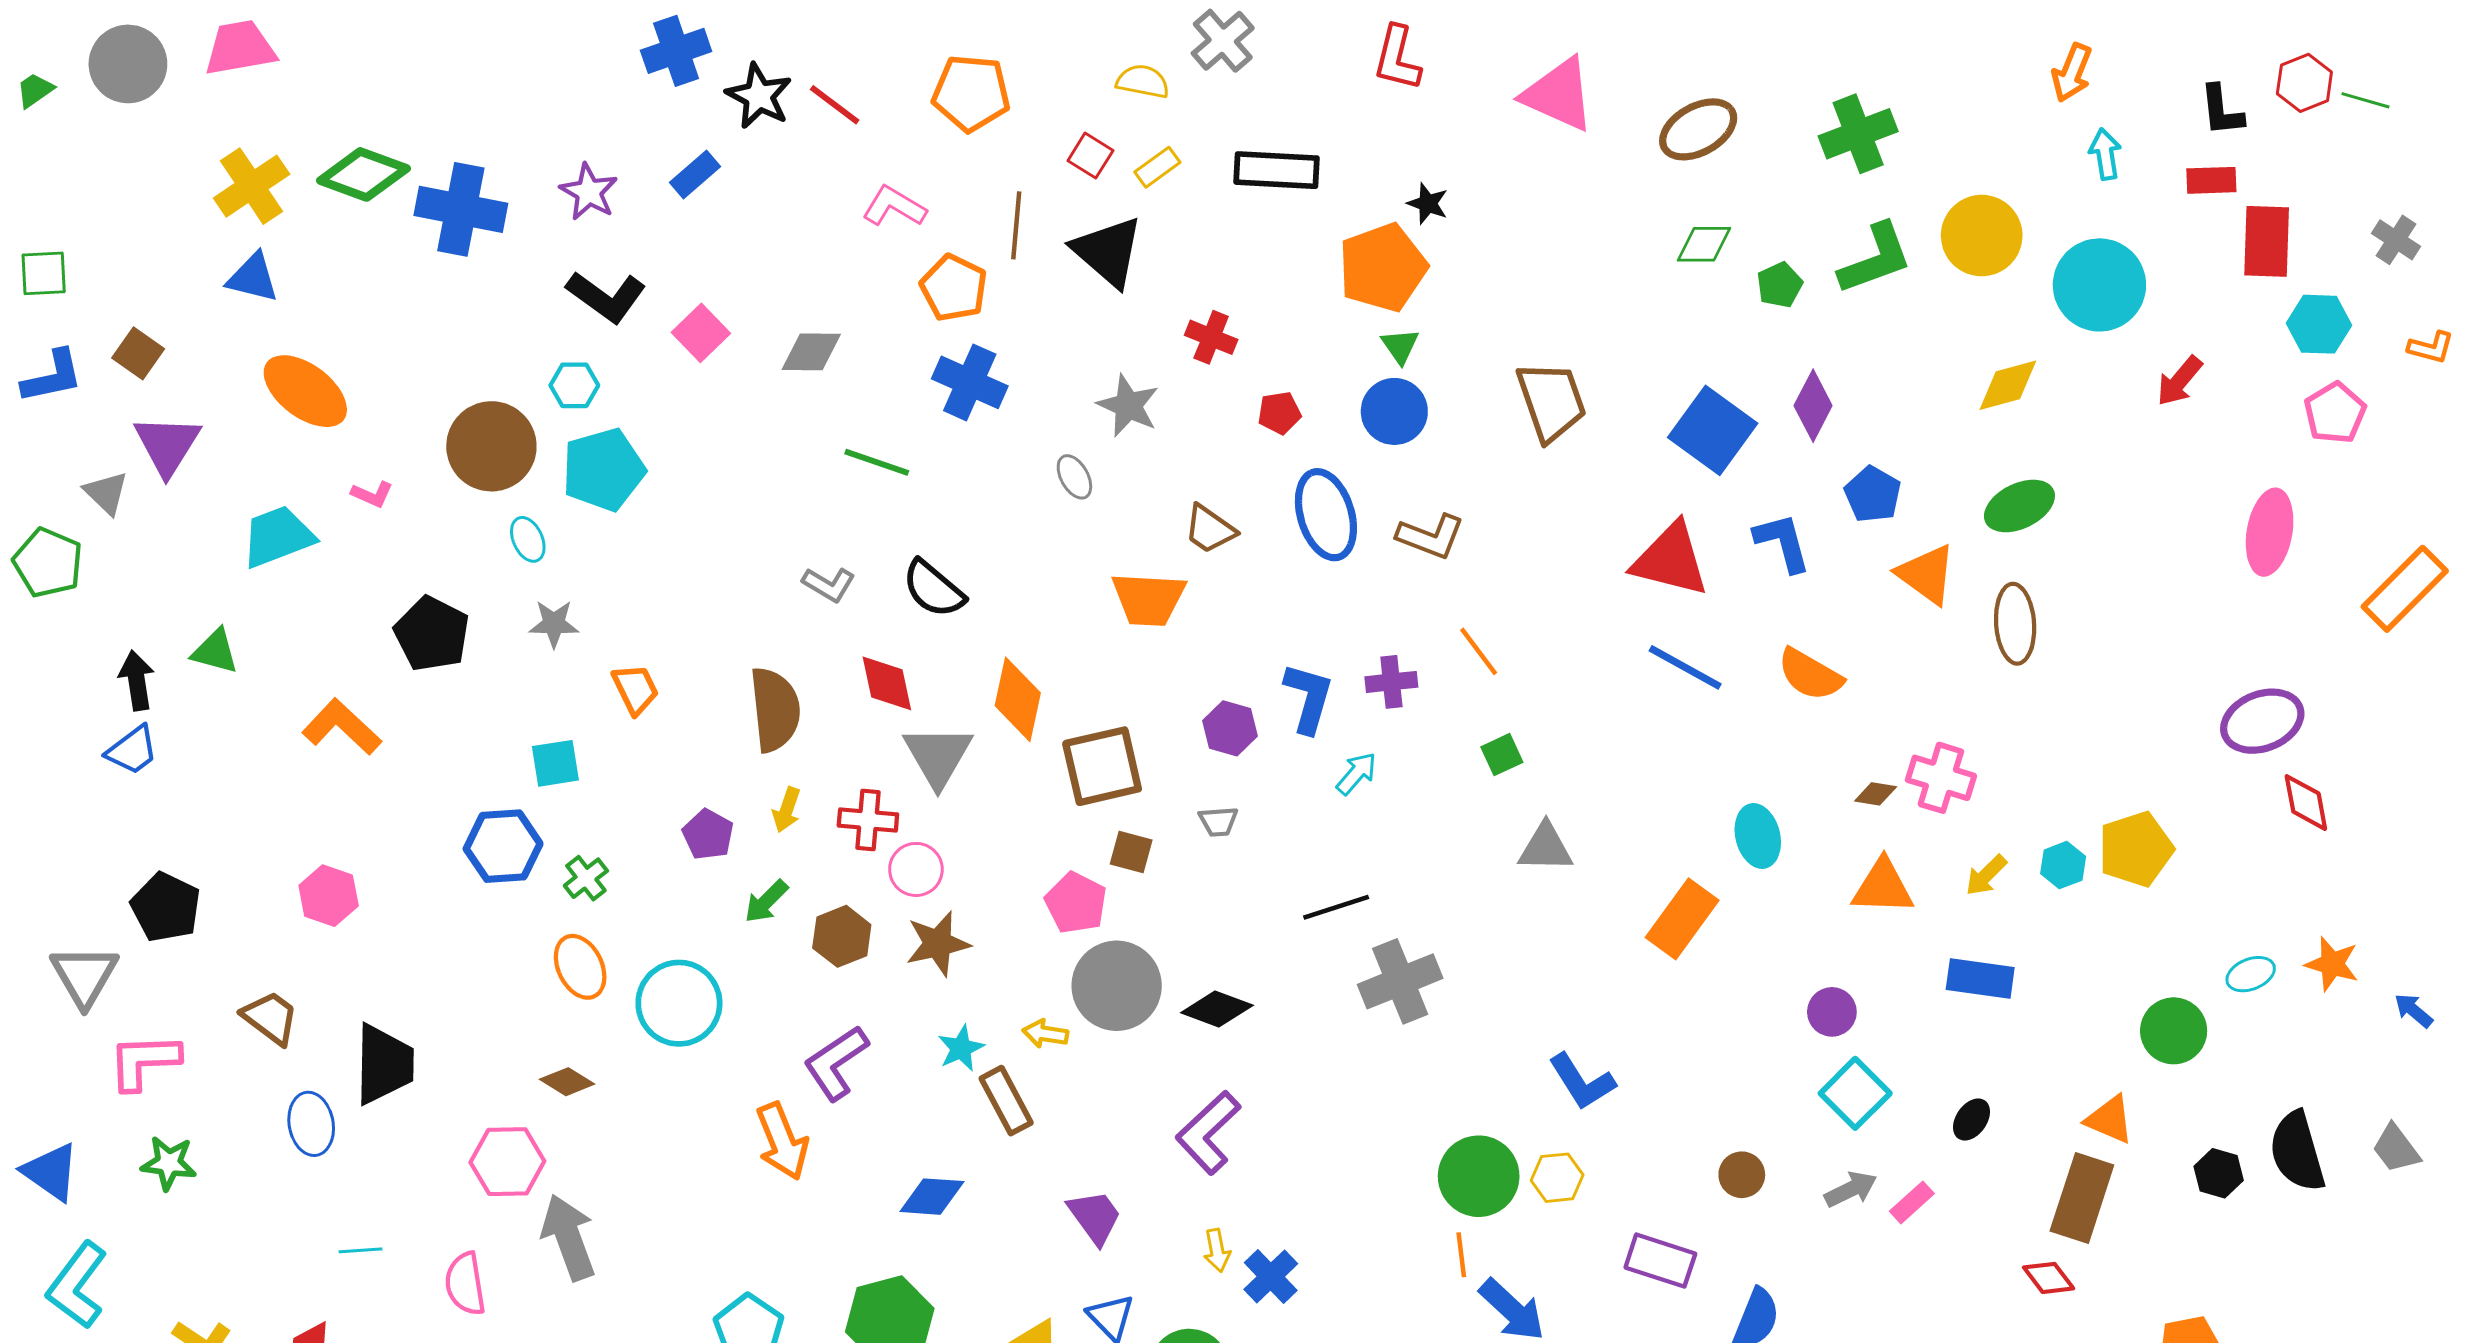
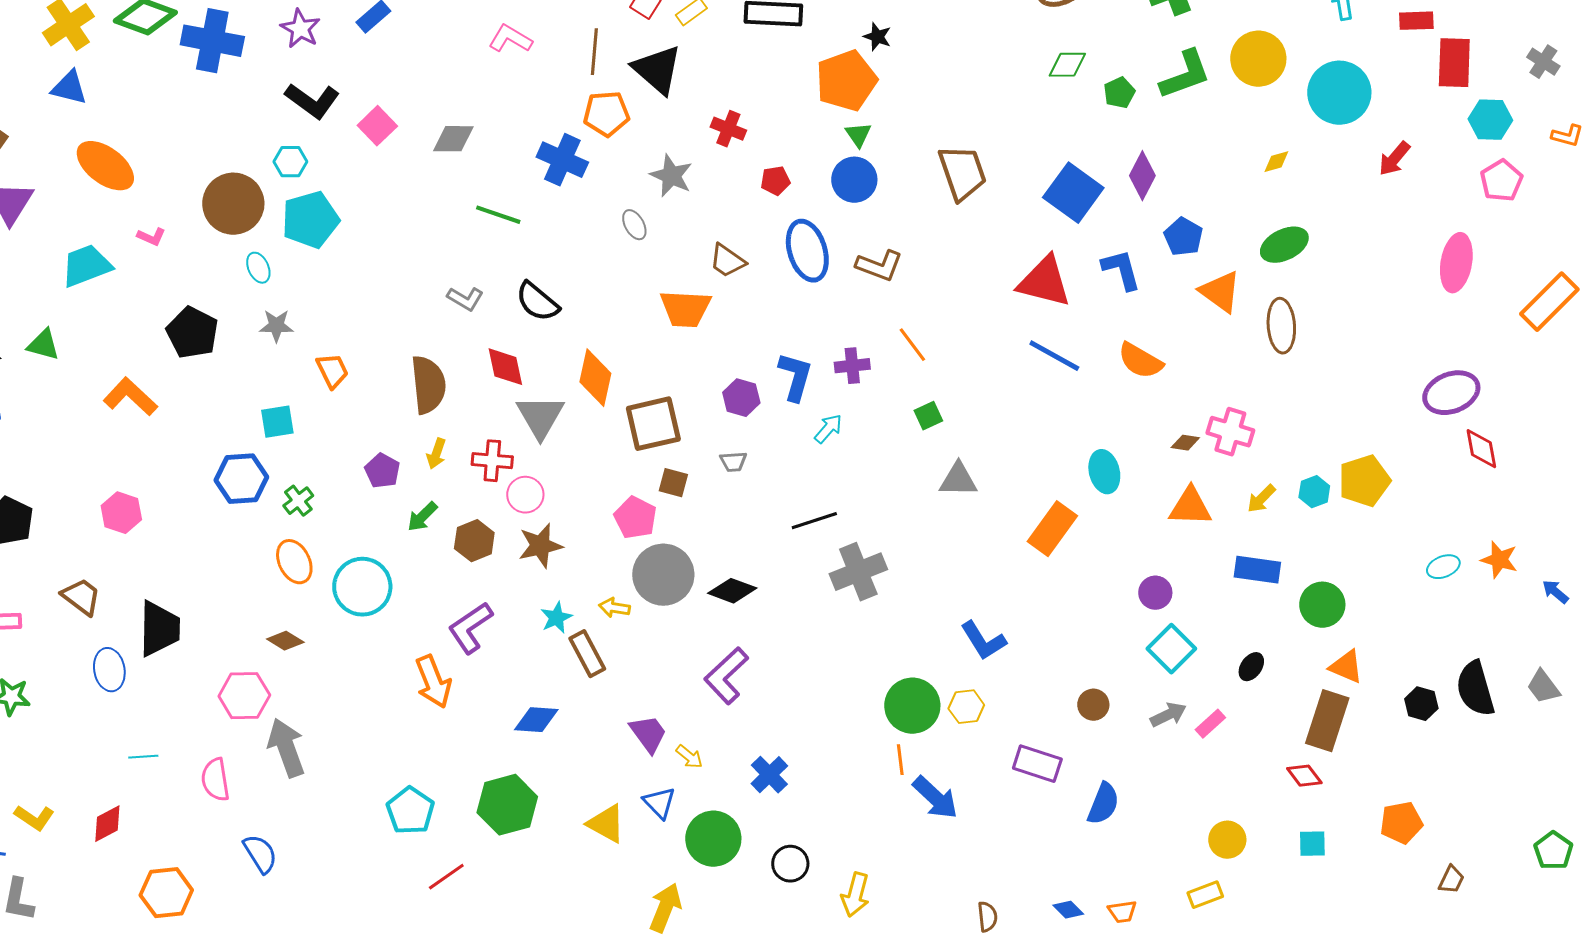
orange pentagon: (954, 288) -> (606, 114), moved, turned -30
yellow diamond: (2008, 385) -> (1276, 162), size x0.6
green circle: (2174, 1031) -> (1322, 605), moved
yellow arrow: (1217, 1250) -> (689, 757), moved, turned -40

